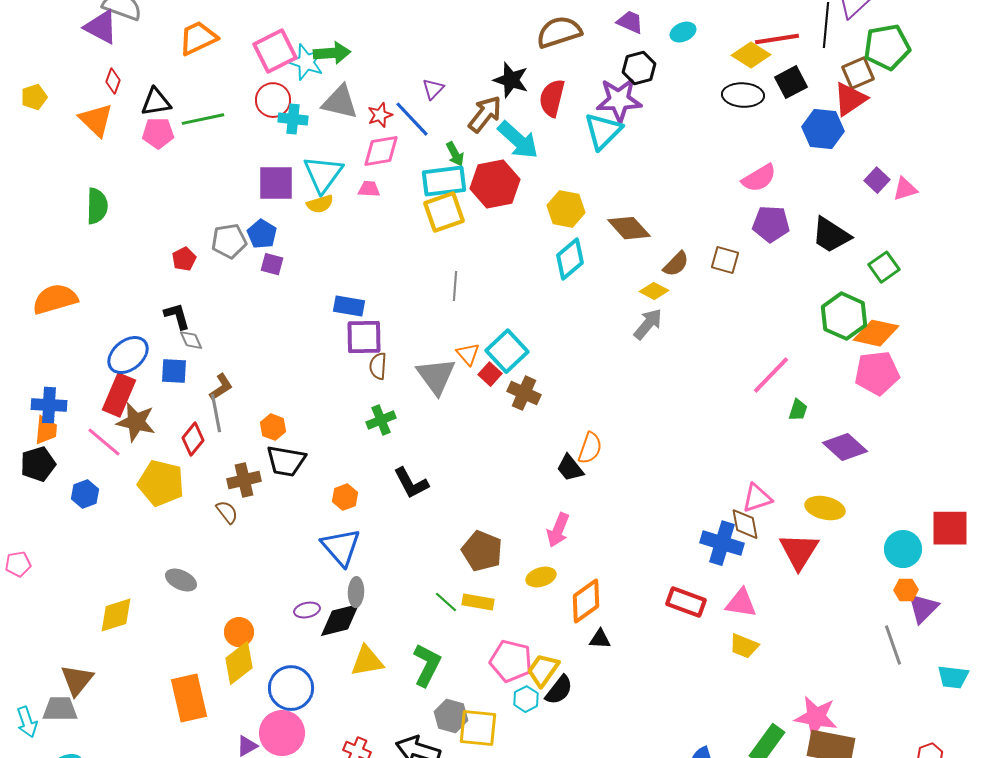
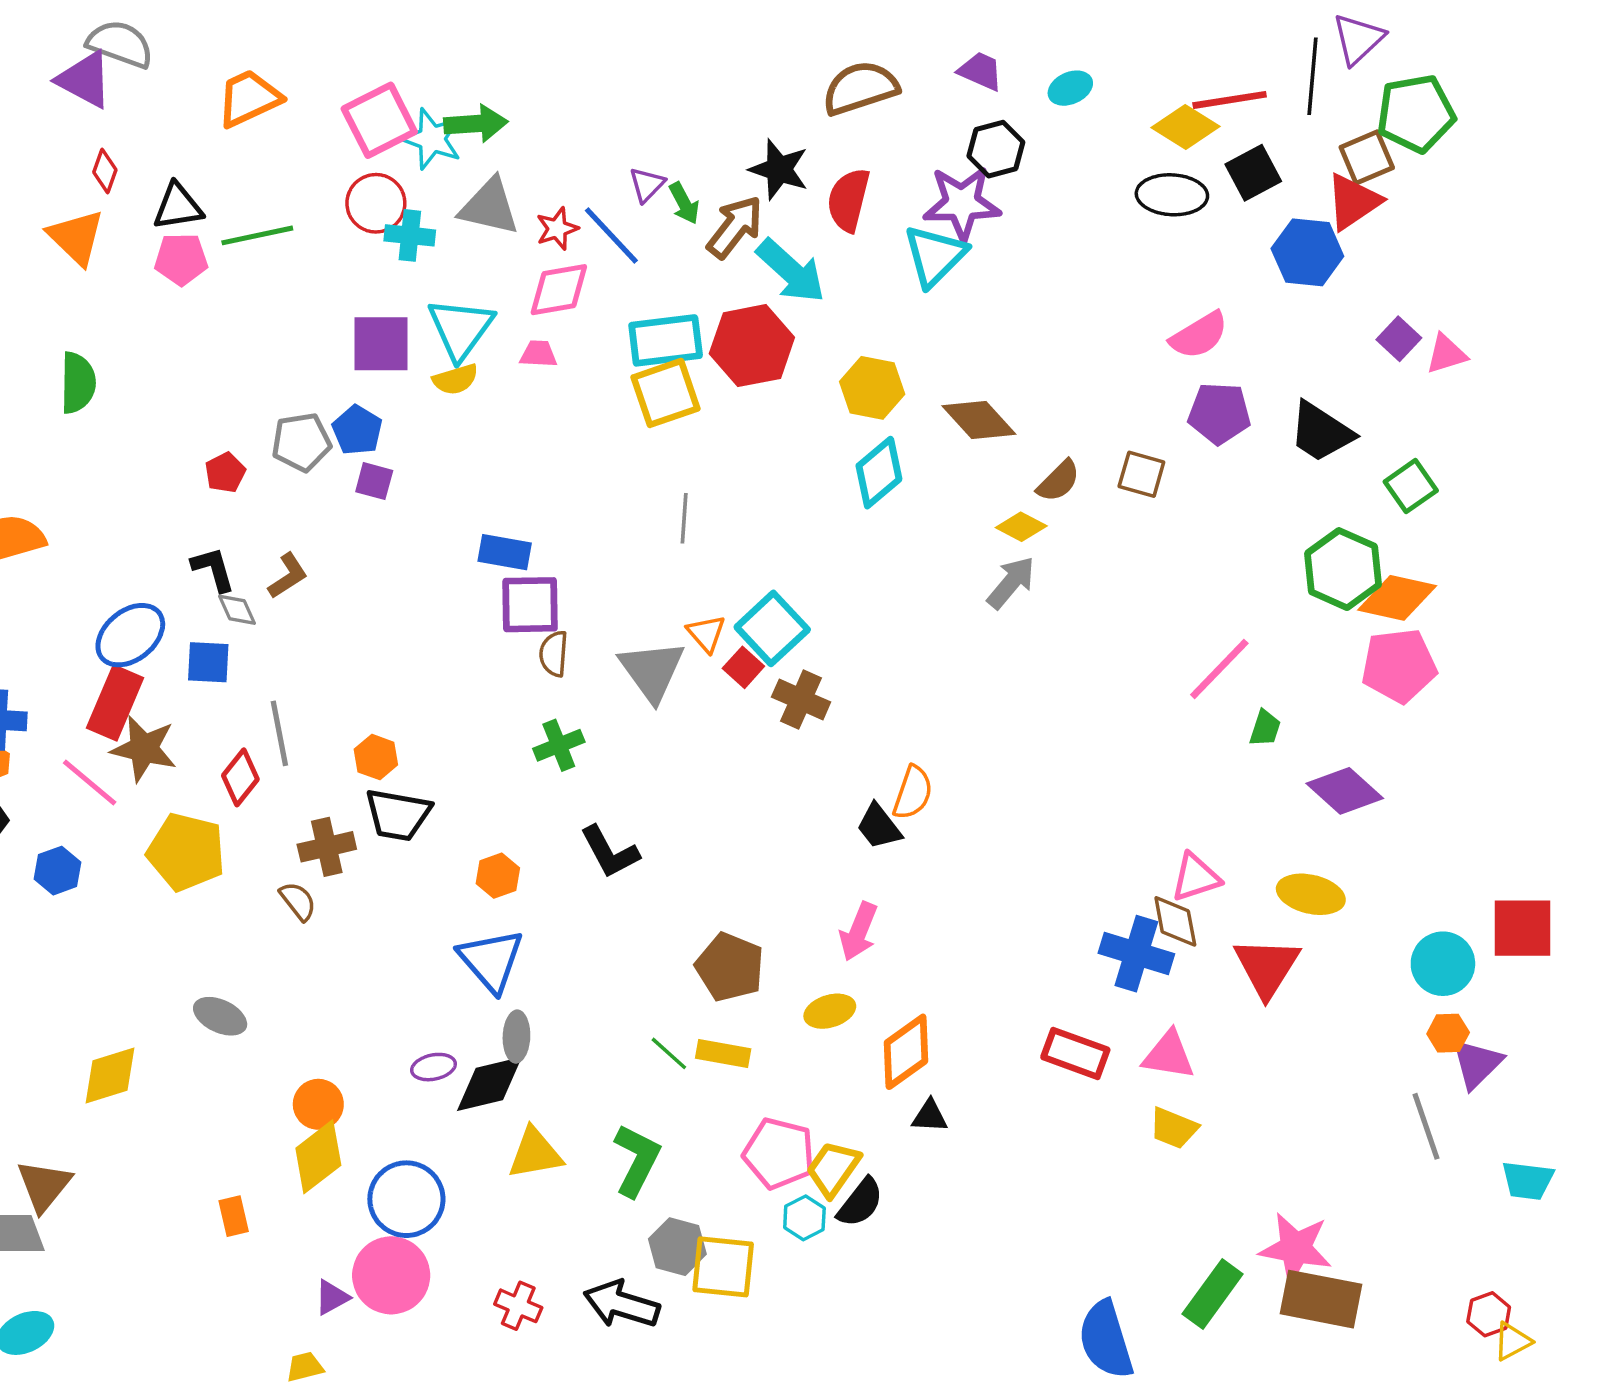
green arrow: (455, 154) -> (684, 203), moved
brown L-shape: (221, 387) -> (288, 576), moved
orange rectangle: (189, 698) -> (234, 1216), size x0.5

